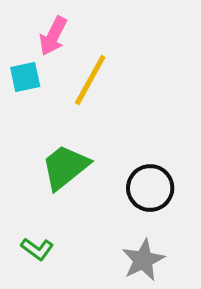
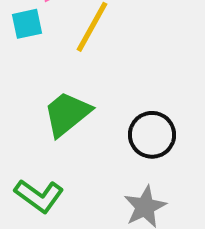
green L-shape: (37, 249) -> (39, 196), size x1.5

